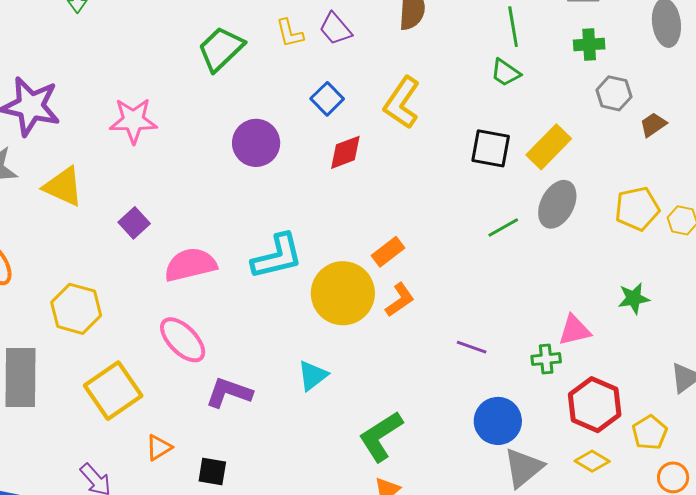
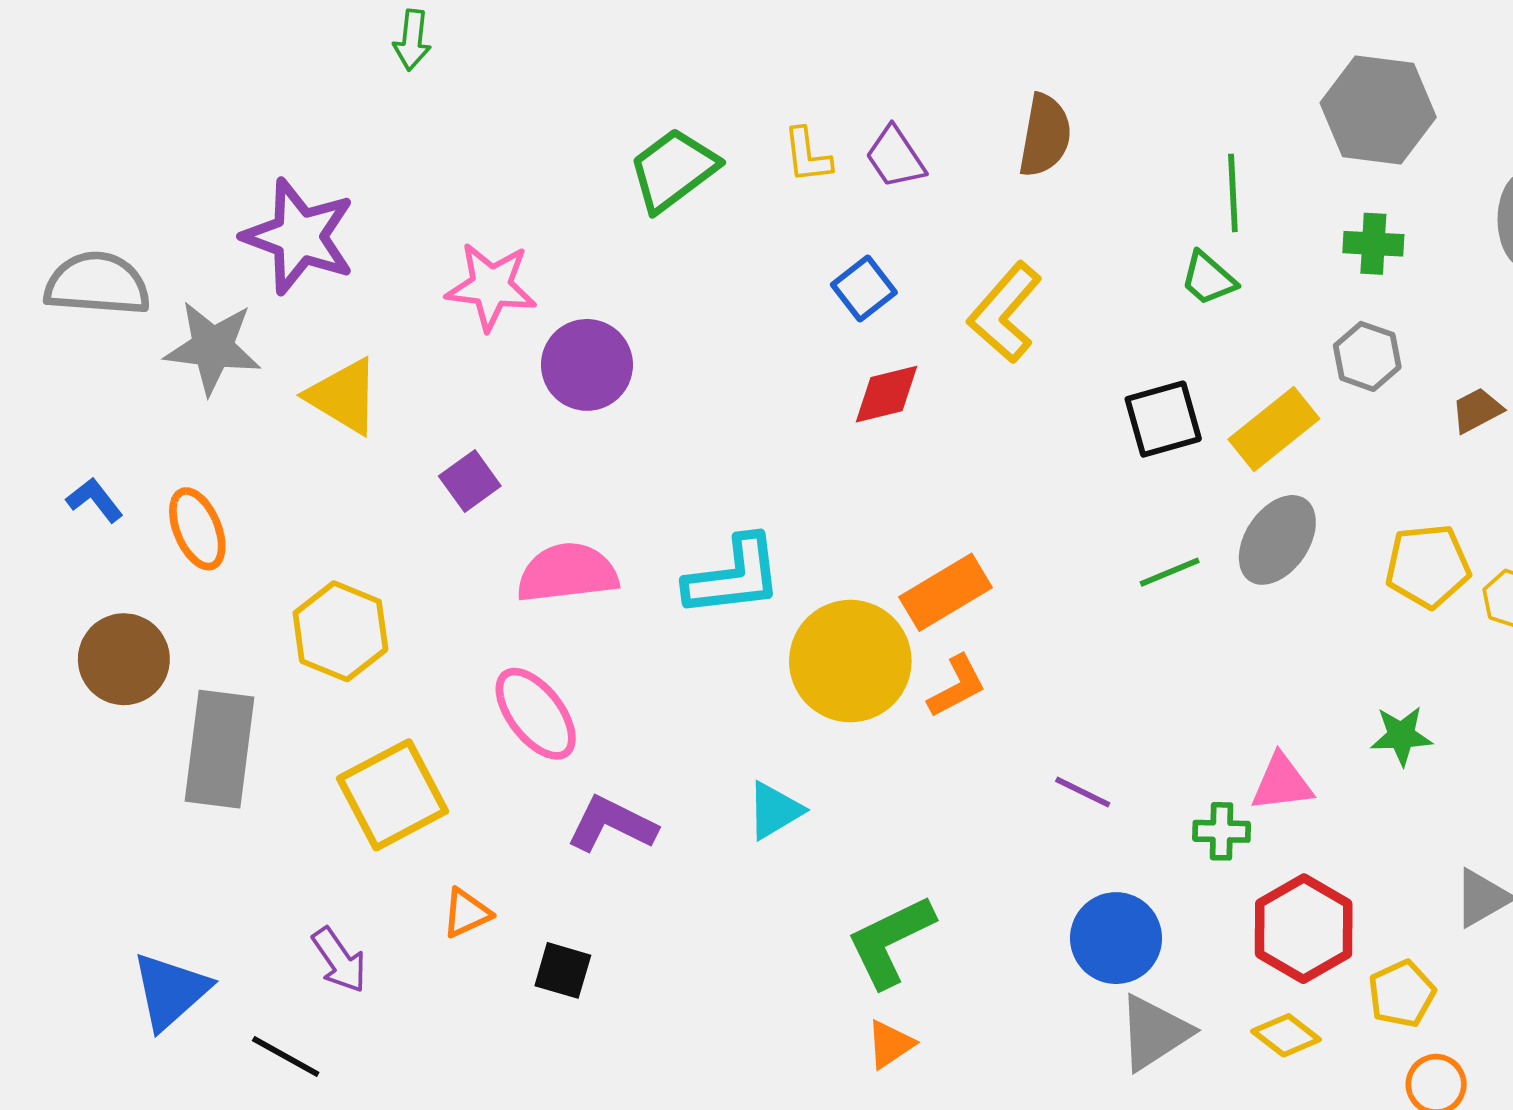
gray hexagon: (614, 93) -> (1367, 356), moved
purple circle: (256, 143) -> (587, 365), moved
black square: (491, 148) -> (1163, 419), turned -33
orange rectangle: (388, 252) -> (945, 592), size x1.4

